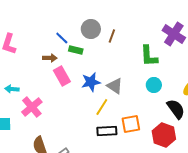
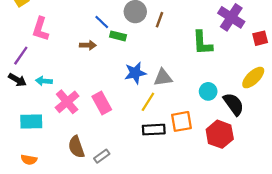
pink rectangle: (62, 76) -> (102, 103), moved
cyan circle: (154, 85) -> (208, 91), moved
gray triangle: (115, 86) -> (163, 78), turned -42

